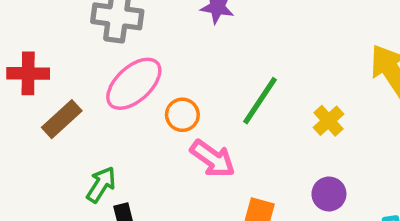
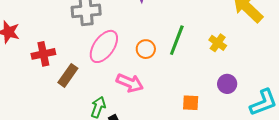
orange circle: (182, 115) -> (146, 49), moved
pink arrow: (213, 159) -> (130, 83), moved

